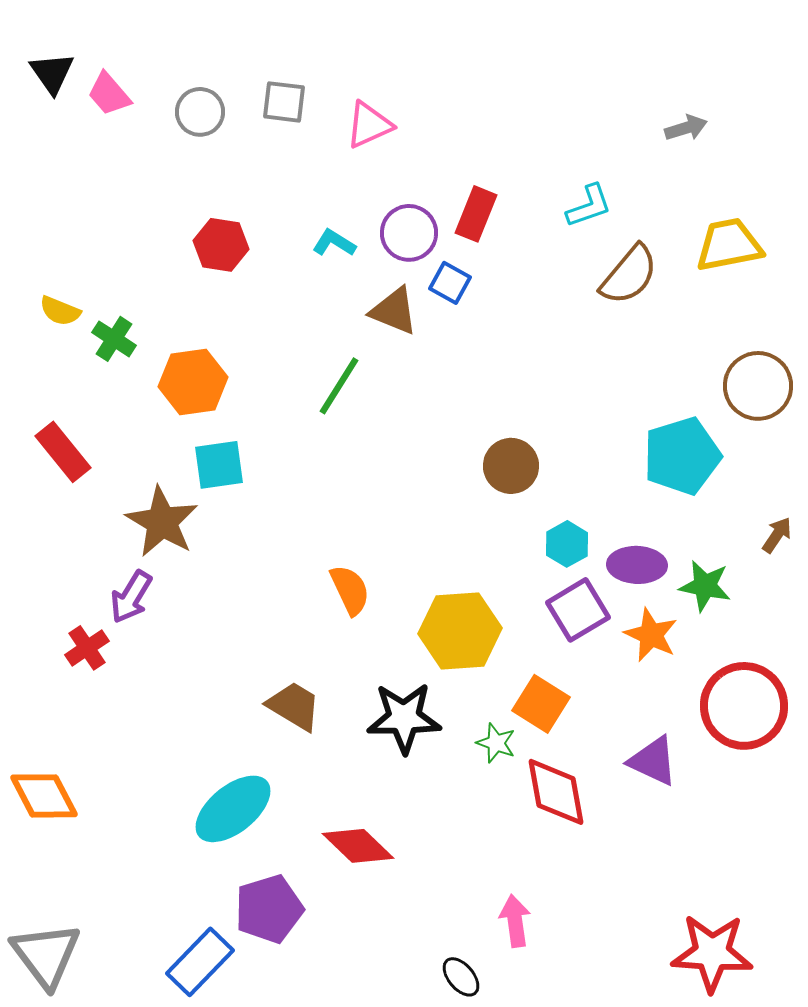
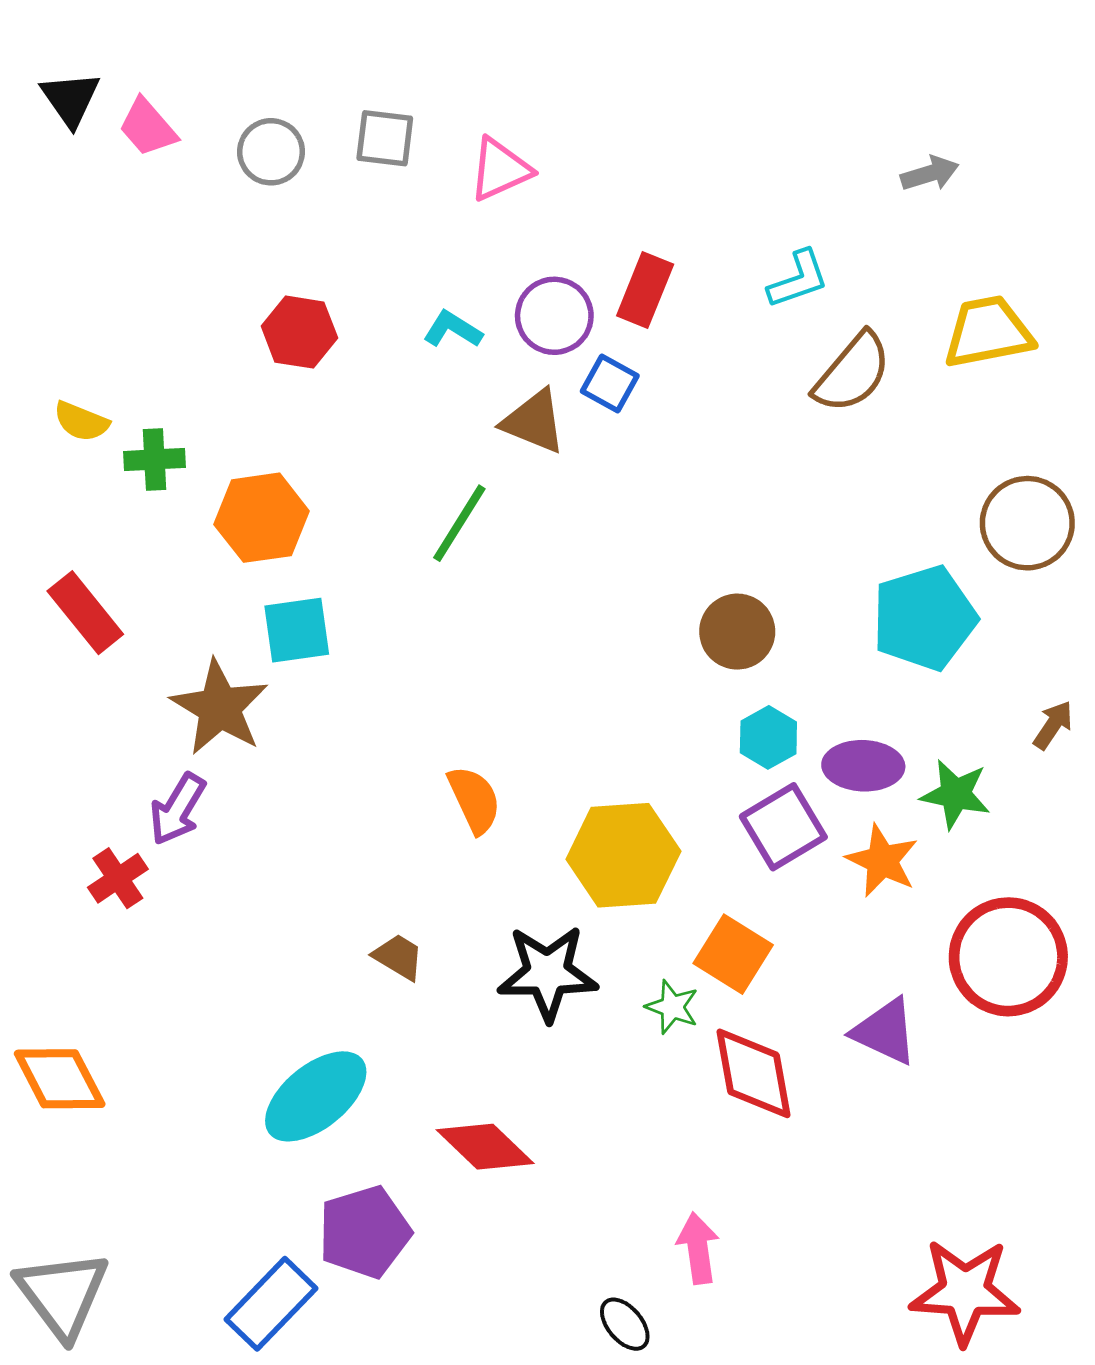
green cross: (114, 339) -> (154, 459), turned -36
brown circle: (511, 466) -> (737, 632), moved
brown trapezoid: (294, 706) -> (398, 957), size x0.7

